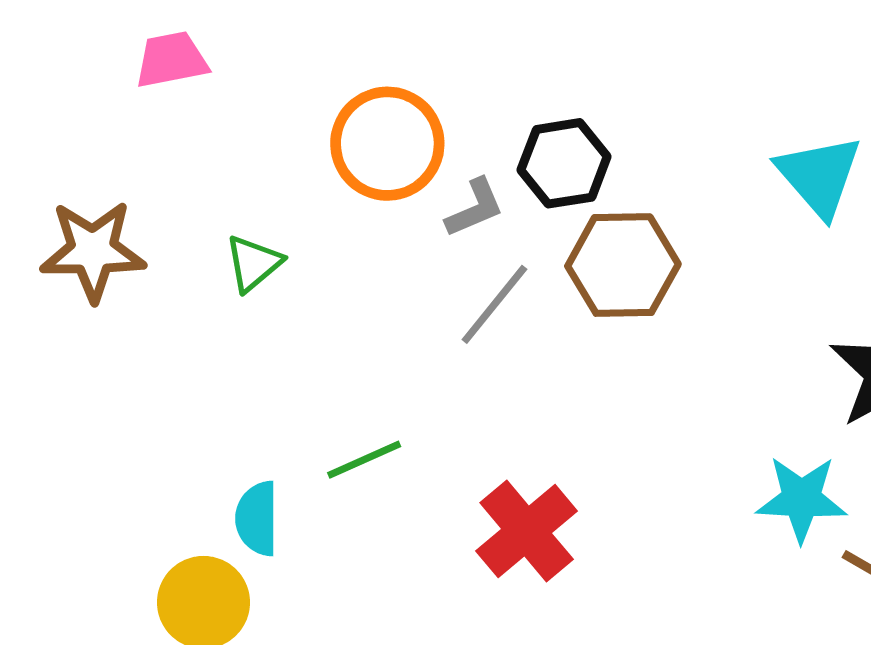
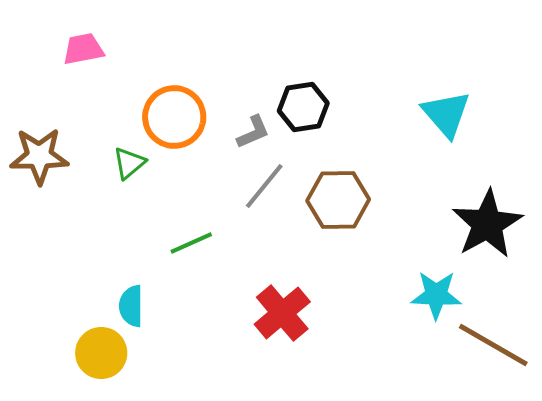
orange circle: (387, 144) -> (174, 117), moved
brown hexagon: (623, 265) -> (338, 200), moved
green line: (364, 460) -> (191, 243), moved

